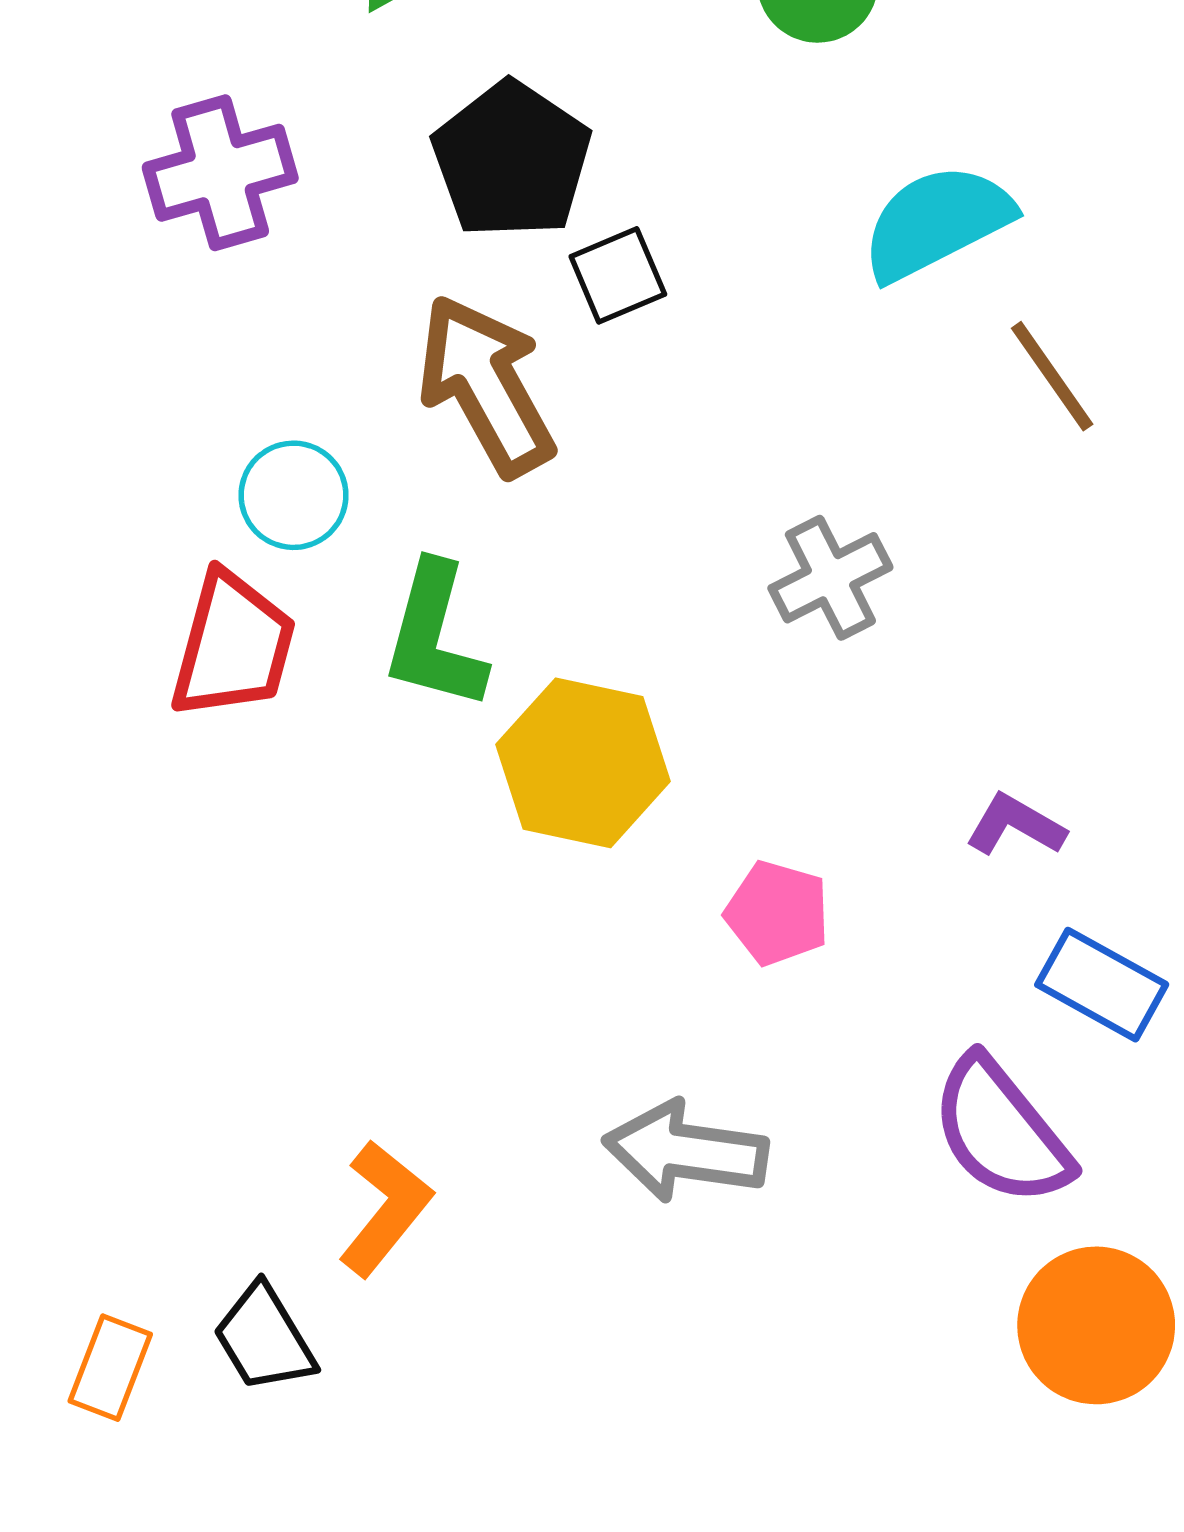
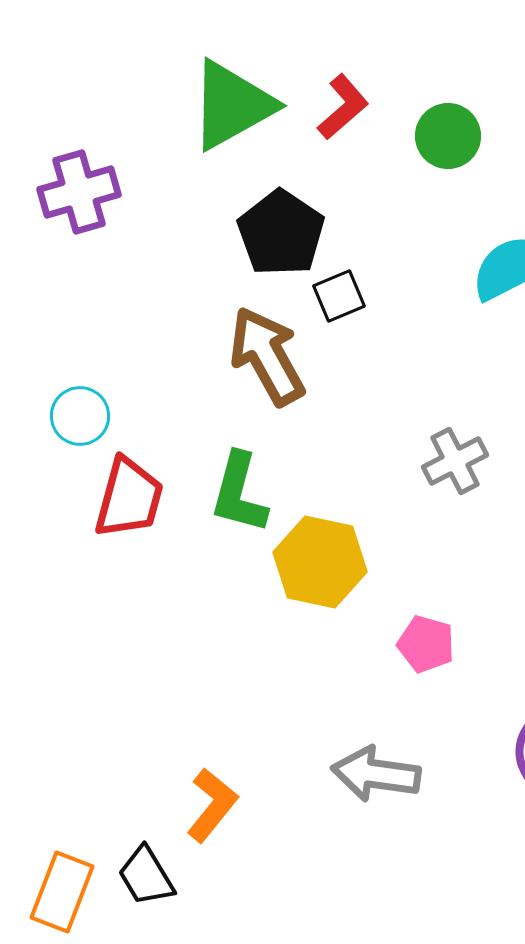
purple cross: (220, 173) -> (79, 192), moved
cyan circle: (293, 495) -> (80, 416), moved
orange rectangle: (110, 1368) -> (62, 892), size x1.4

